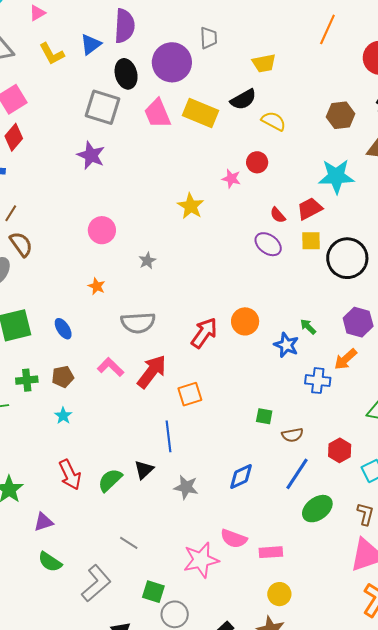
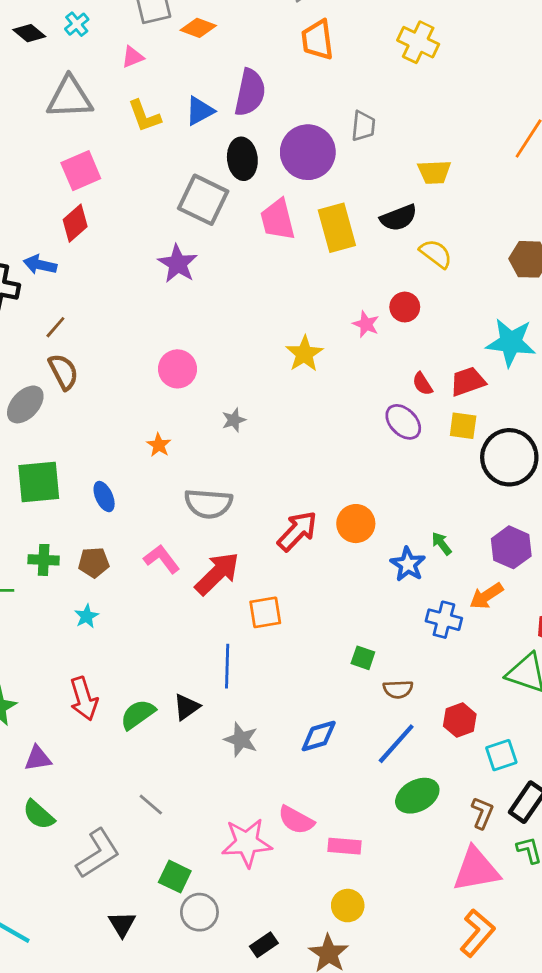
yellow rectangle: (201, 113) -> (337, 228), turned 44

